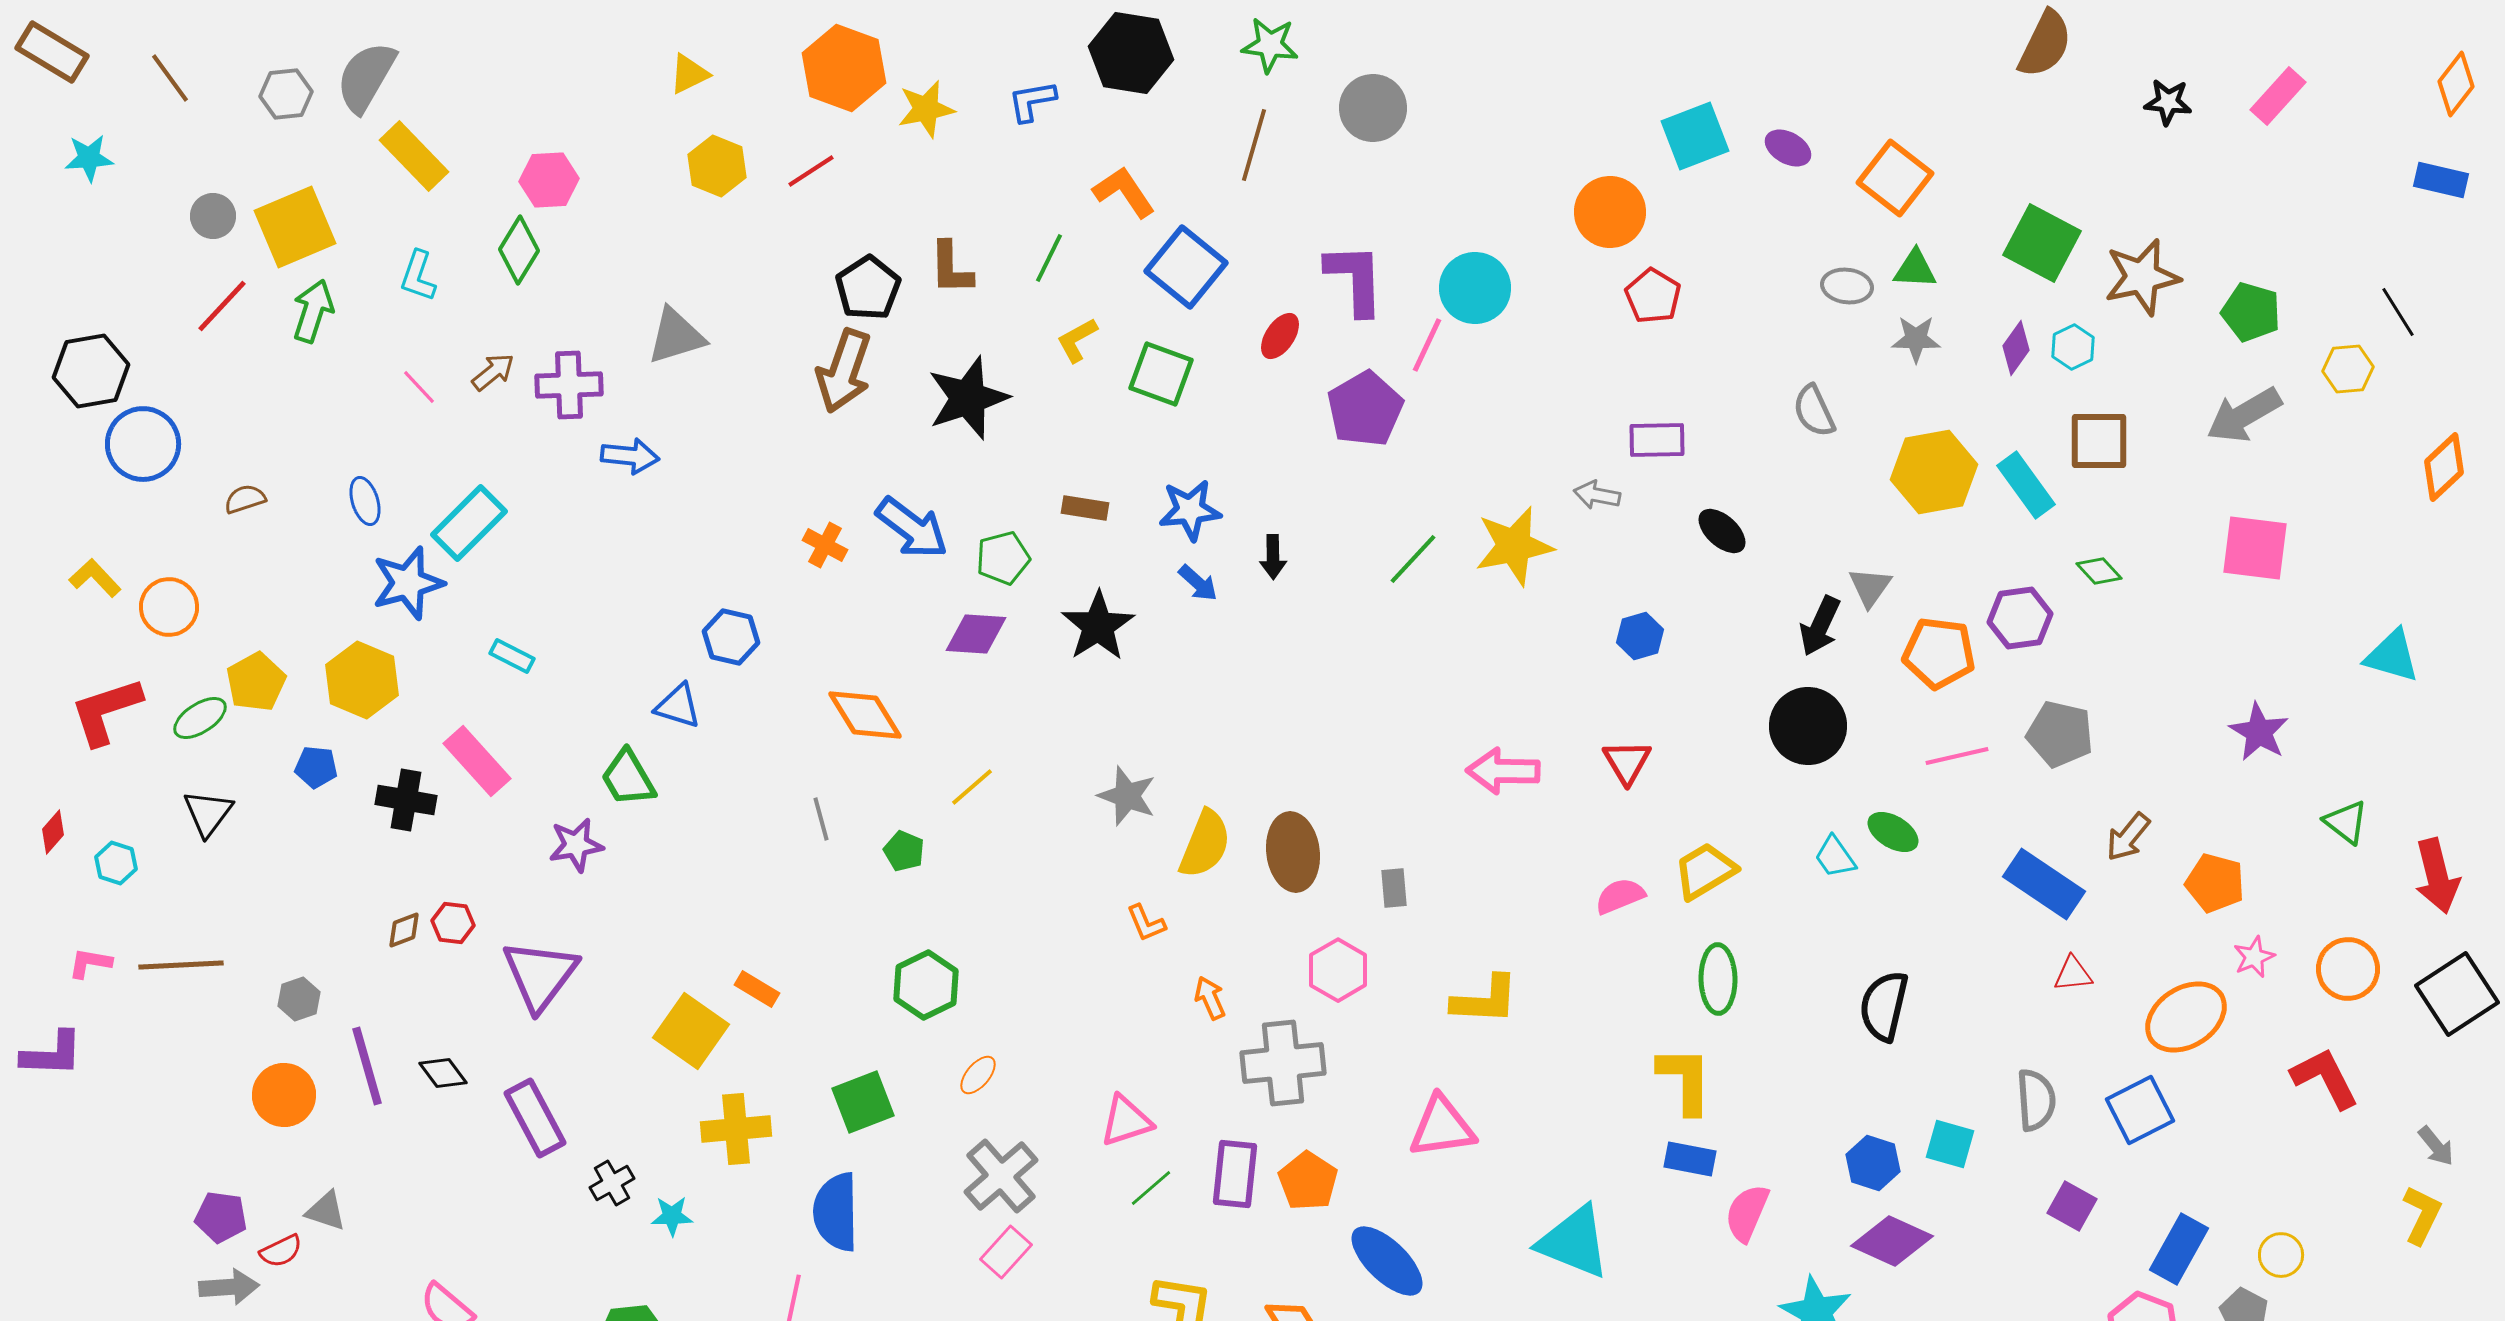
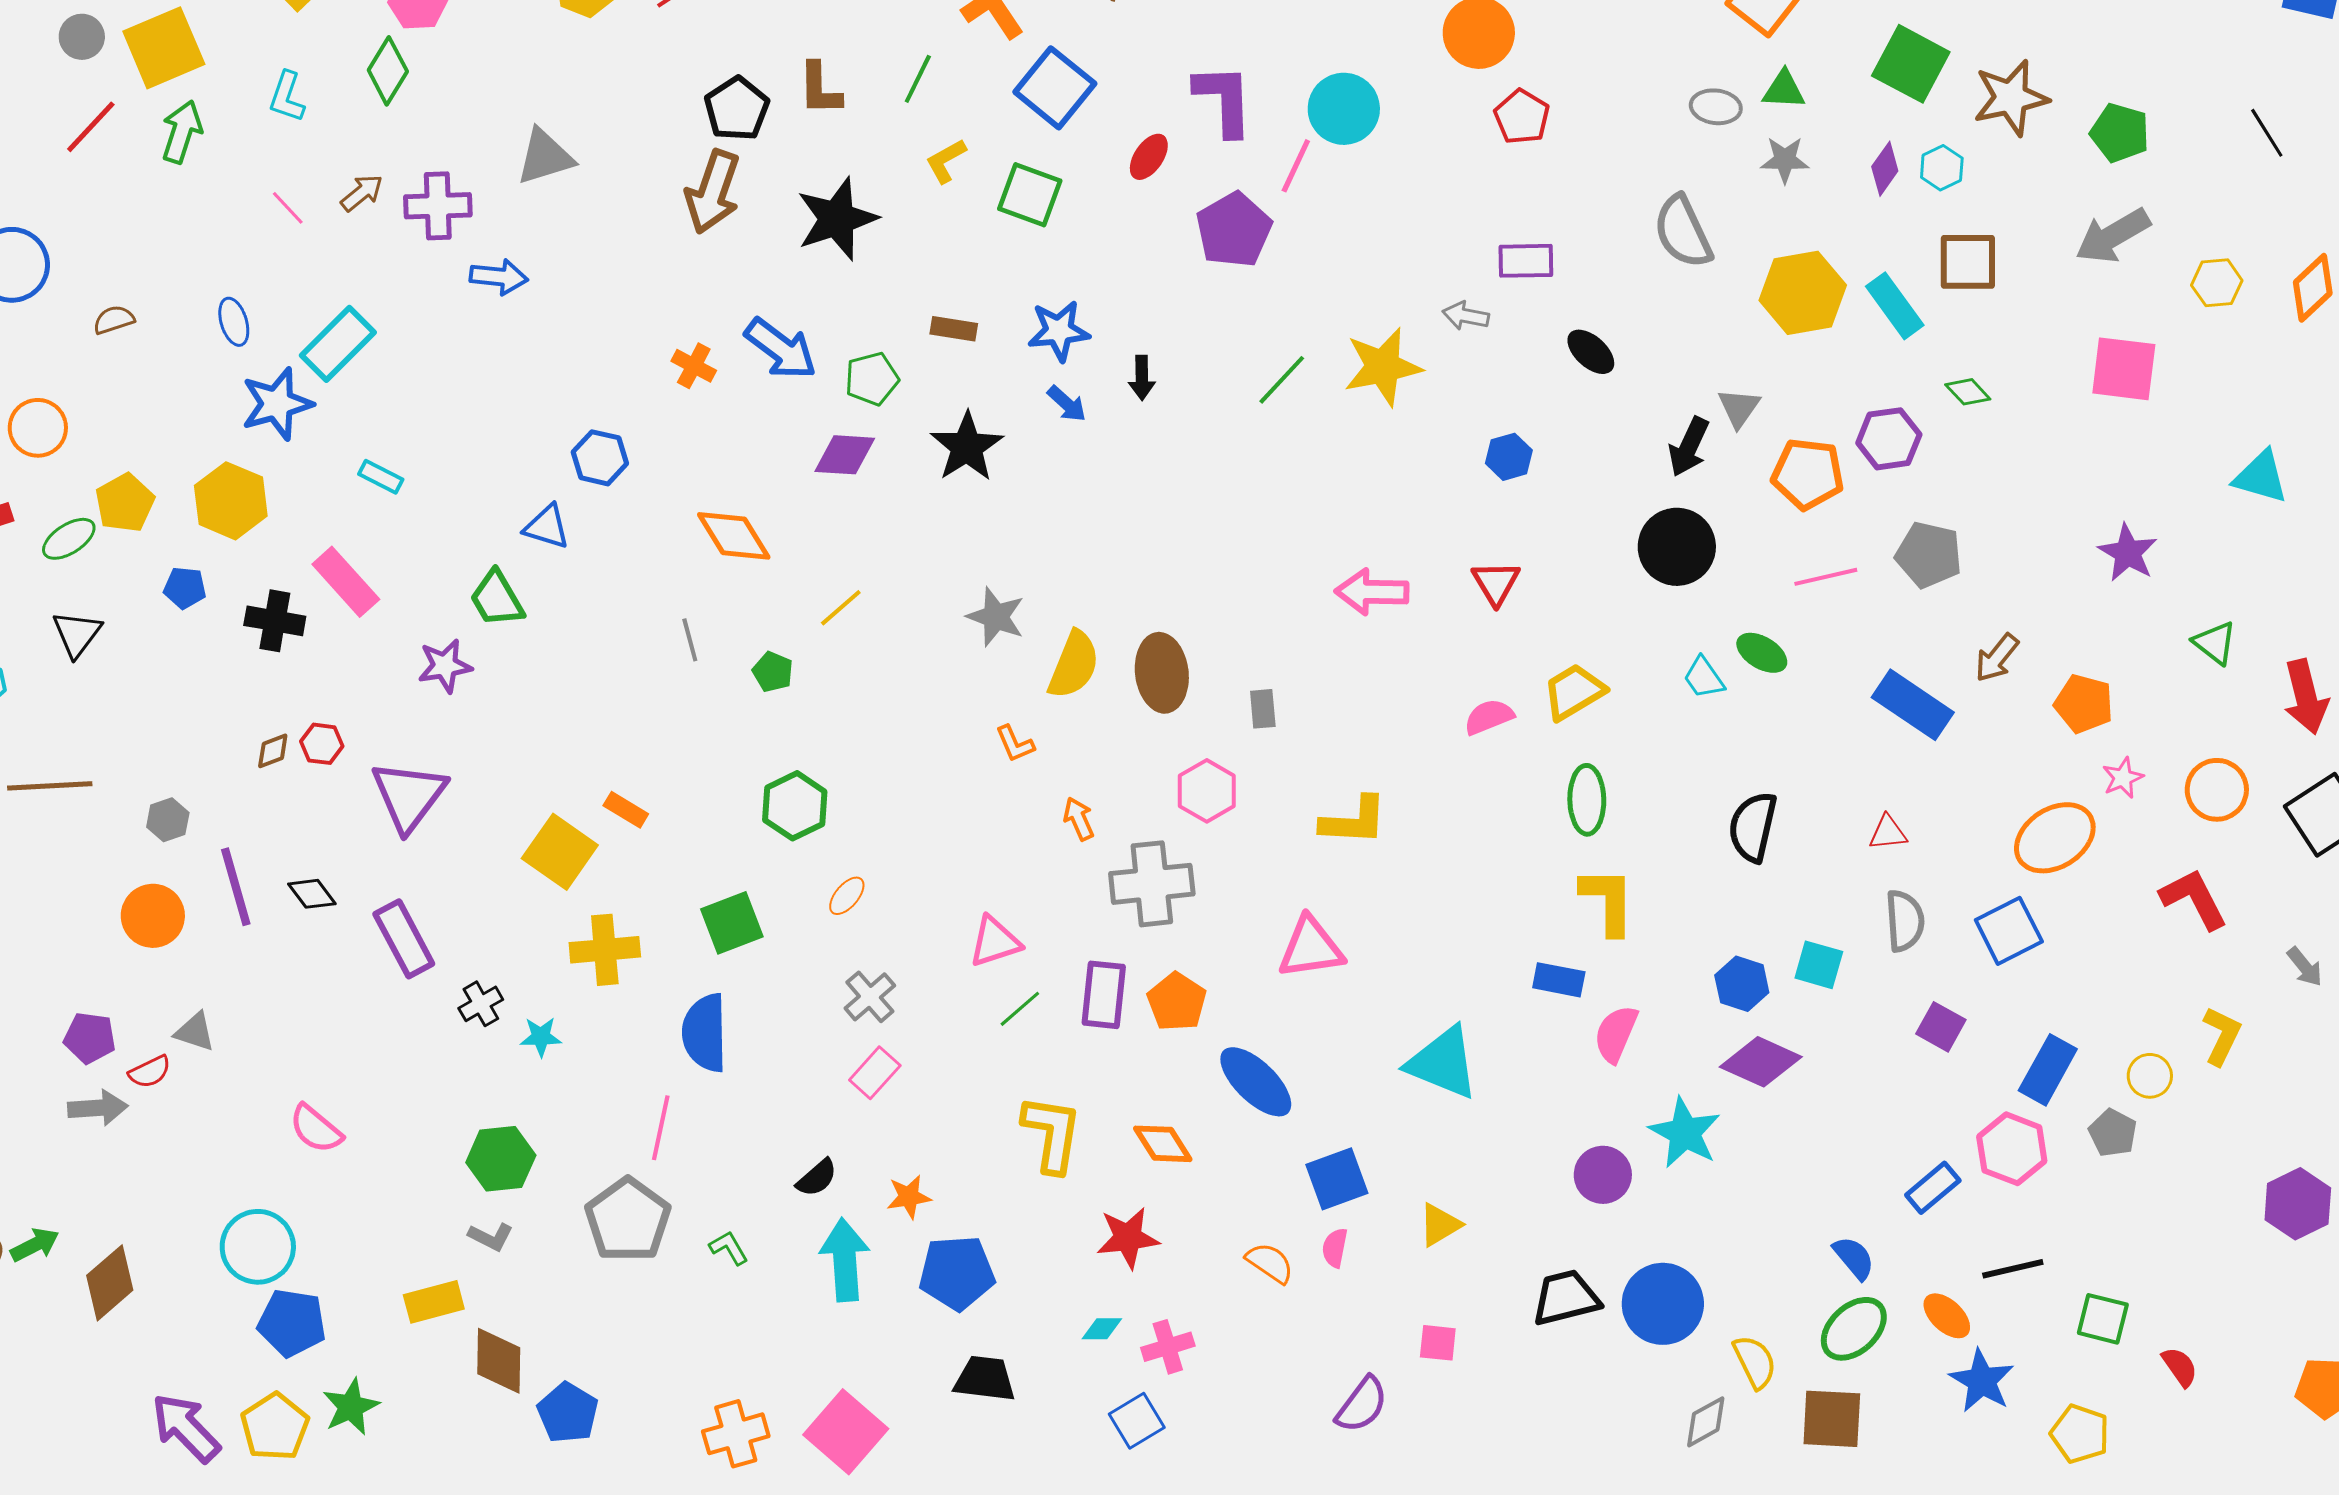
yellow hexagon: (2348, 369) -> (2217, 283), moved
gray semicircle: (1814, 411) -> (1683, 232), size x1.4
red triangle: (2073, 974) -> (1888, 833), moved
yellow L-shape: (1685, 1080) -> (1608, 901), moved
gray cross: (1001, 1176) -> (870, 997), size x0.7
yellow L-shape: (2422, 1215) -> (2222, 1036), moved

